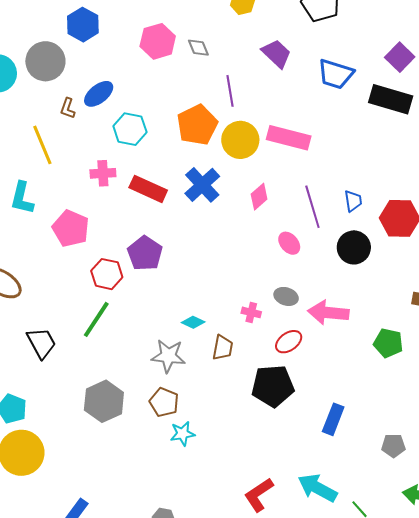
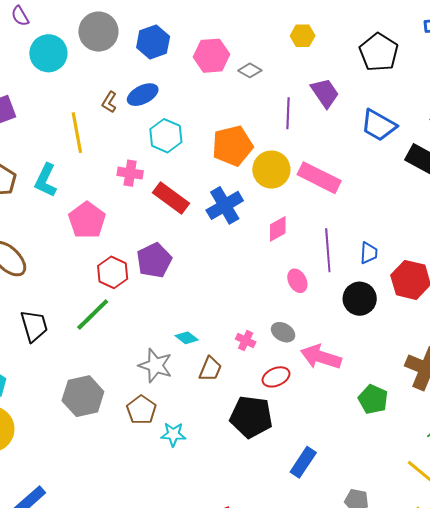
blue hexagon: (83, 25) -> (153, 42), moved
gray diamond: (198, 48) -> (250, 70), turned -50
gray circle: (45, 61) -> (98, 32), moved
purple line: (230, 91) -> (288, 113), moved
cyan star: (182, 434) -> (173, 434), moved

